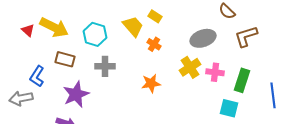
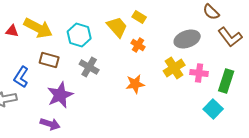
red triangle: (28, 30) -> (12, 31), turned -32
brown L-shape: (246, 36) -> (230, 37), turned -110
gray cross: (105, 66) -> (89, 67), turned 30
cyan square: (229, 108) -> (213, 109), turned 30

